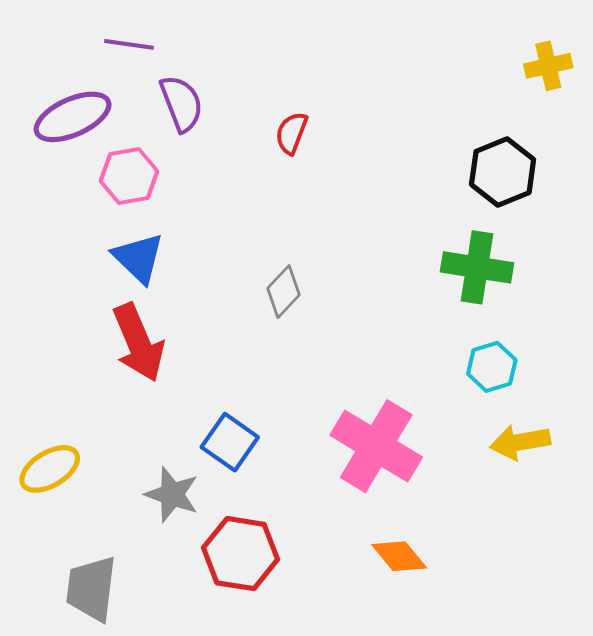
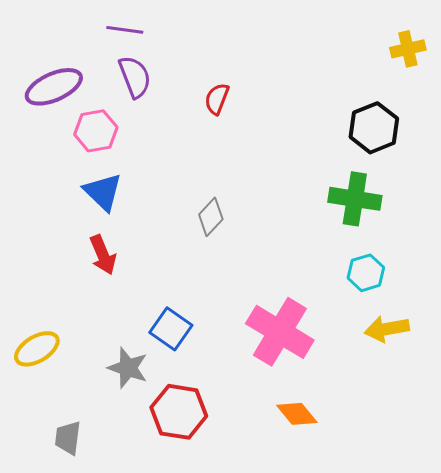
purple line: (129, 44) -> (125, 30), moved
red arrow: (138, 343) -> (103, 255), size x0.7
gray trapezoid: (91, 589) -> (68, 438), size x0.7

